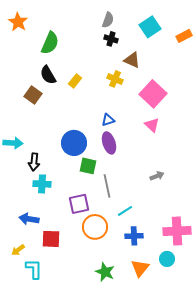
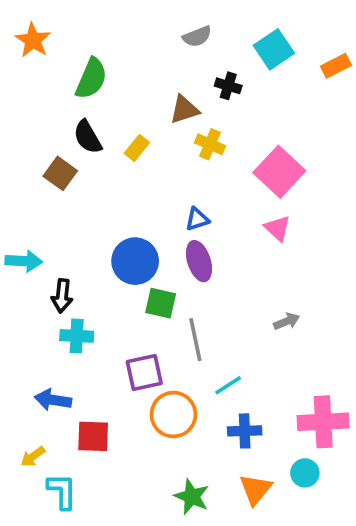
gray semicircle: (108, 20) -> (197, 37), turned 49
black cross: (111, 39) -> (228, 86), moved
brown triangle: (132, 60) -> (184, 110), moved, turned -42

